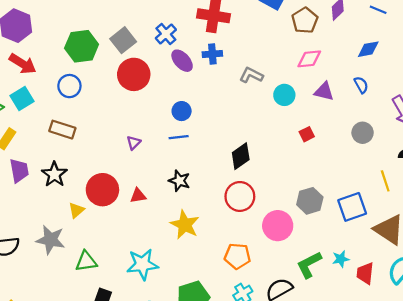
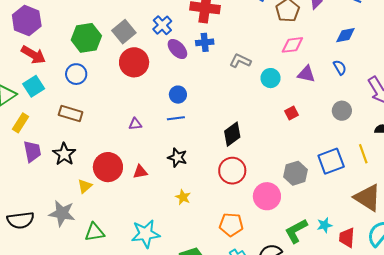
purple triangle: (134, 143) -> (135, 124), turned 40
blue square: (352, 207) -> (331, 161), moved
yellow star: (185, 225) -> (183, 197), size x0.6

